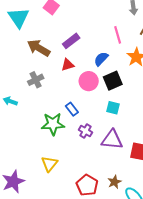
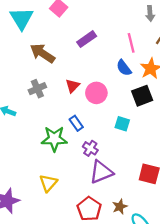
purple rectangle: (71, 41) -> (87, 39), moved
blue semicircle: (101, 59) -> (124, 68), moved, turned -84
red triangle: (68, 65) -> (72, 86), moved, turned -32
black square: (113, 81) -> (142, 96), moved
purple triangle: (112, 140) -> (101, 172), moved, turned -30

